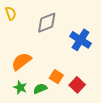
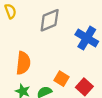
orange semicircle: (21, 61) -> (23, 63), turned 135

